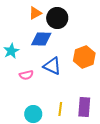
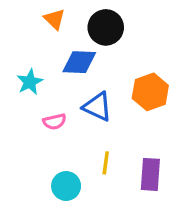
orange triangle: (35, 13) -> (55, 19), moved, turned -48
yellow line: (60, 109) -> (106, 163), moved

